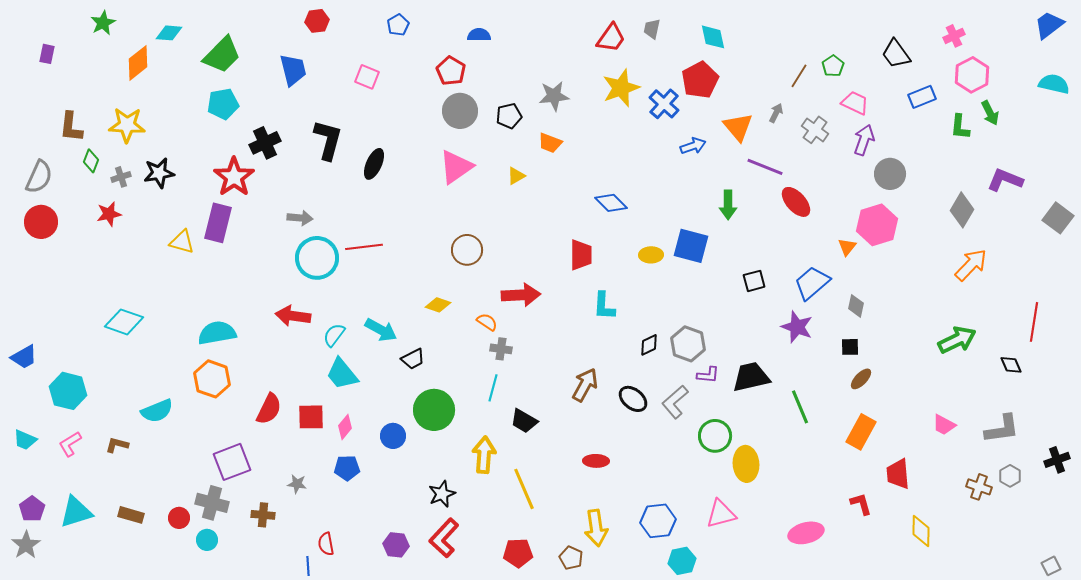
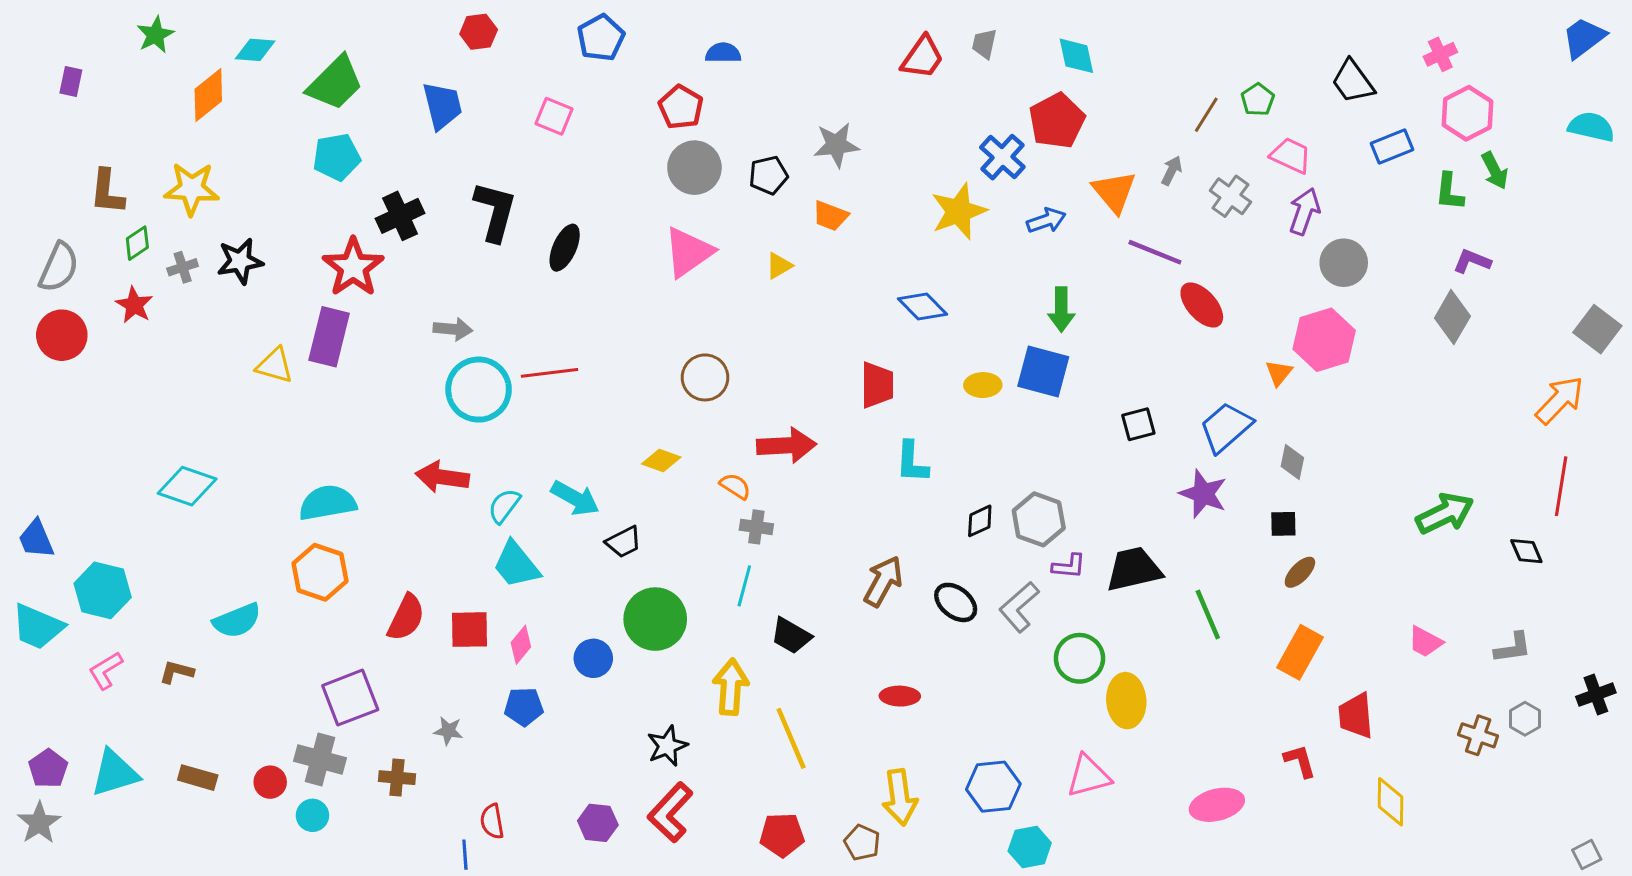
blue pentagon: (398, 25) -> (601, 38), size x1.4
yellow star: (621, 88) -> (959, 211), moved
green diamond: (91, 161) -> (137, 243), turned 35
purple L-shape: (1005, 180) -> (1472, 261), moved, size x0.7
green arrow: (728, 205) -> (1061, 310), moved
red star: (109, 214) -> (134, 305), moved, turned -30
orange arrow: (971, 265) -> (1560, 400), moved
blue trapezoid: (24, 357) -> (36, 539), turned 96
gray L-shape: (1002, 429) -> (1513, 648), size x0.7
cyan trapezoid: (25, 440) -> (38, 627), moved, size x1.5

